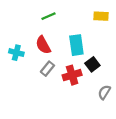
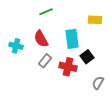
yellow rectangle: (101, 16) -> (95, 20), moved
red cross: (72, 75) -> (68, 67), turned 30

